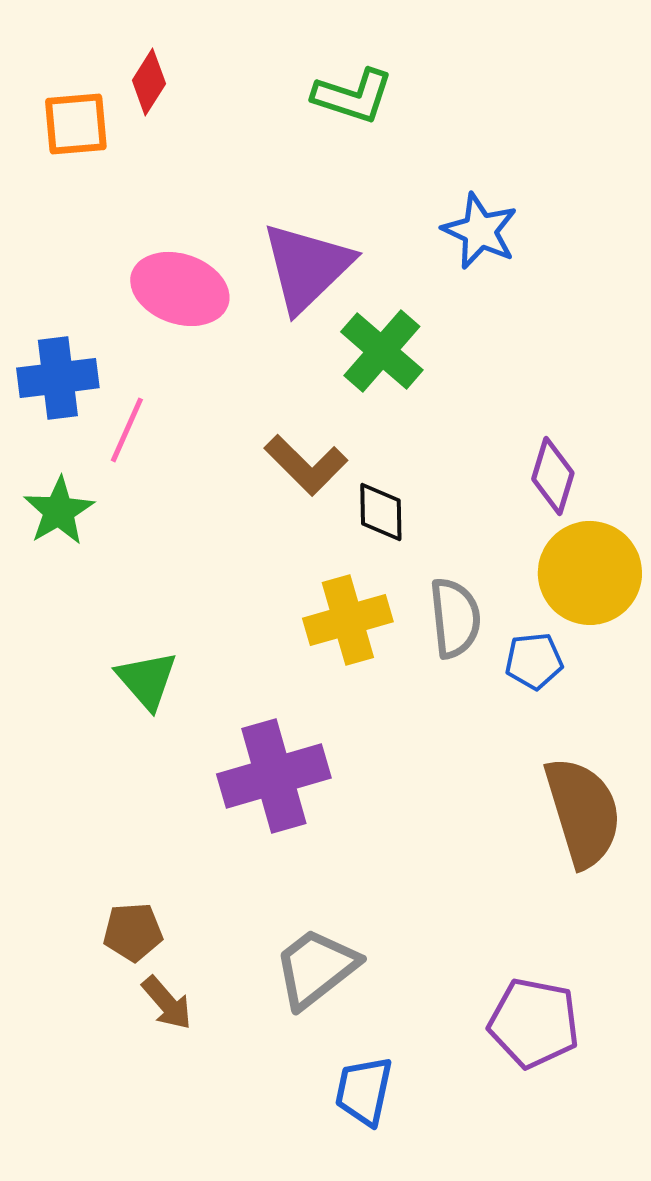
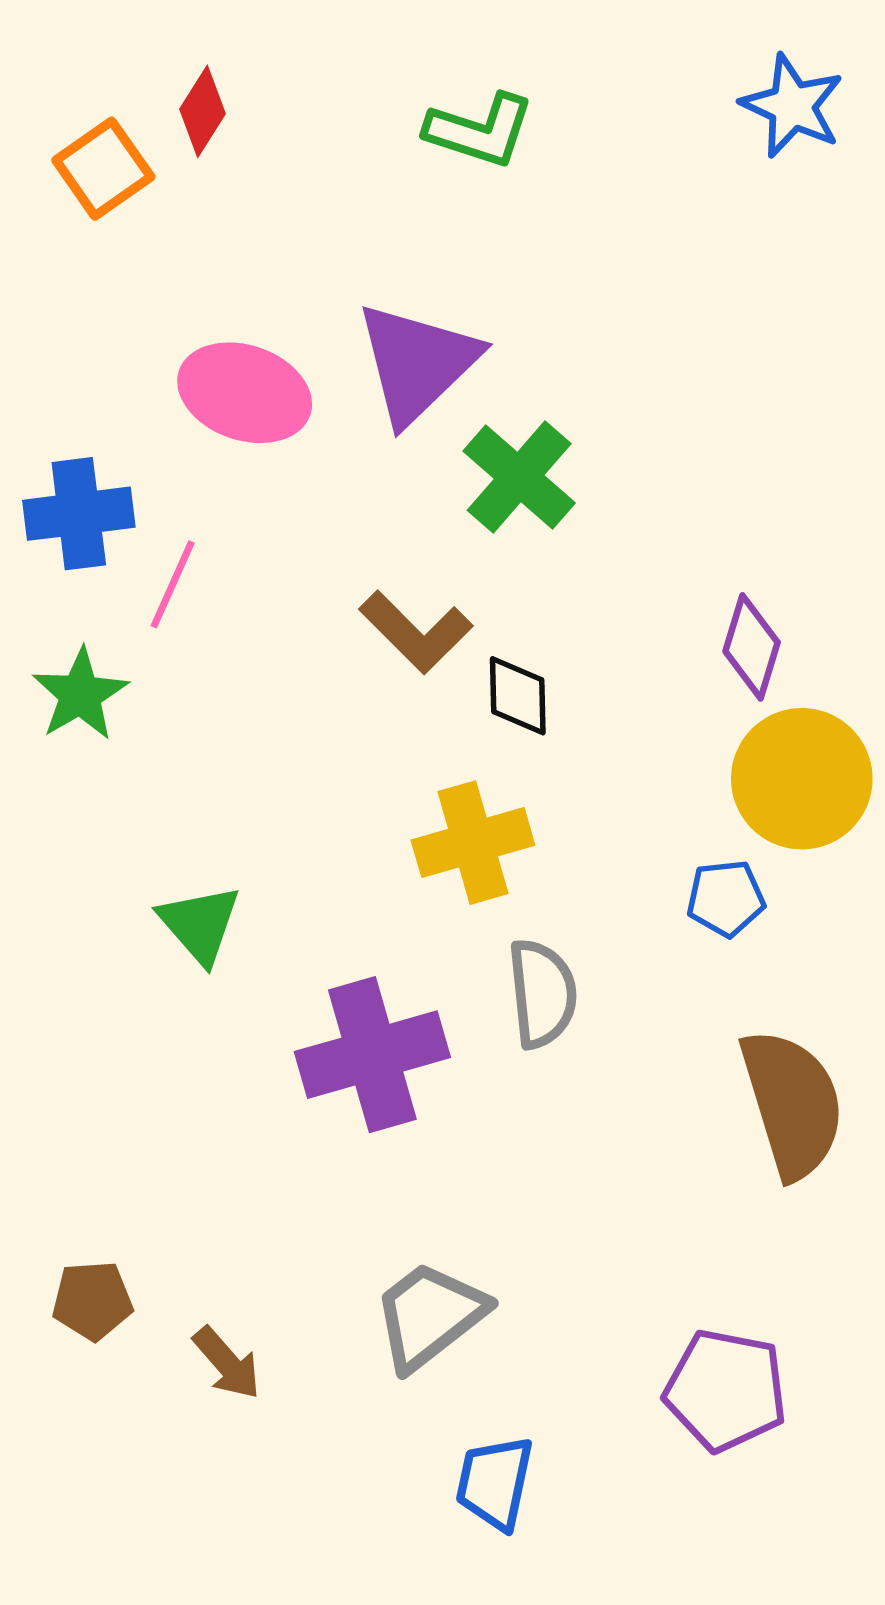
orange square: (76, 124) -> (103, 169), turned -30
blue star: (480, 231) -> (792, 106), moved
gray semicircle: (455, 618) -> (542, 993), moved
brown pentagon: (133, 932) -> (92, 1301), moved

